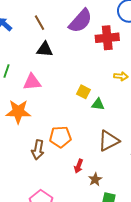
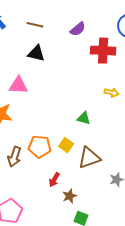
purple semicircle: (80, 21) -> (78, 29), size x0.6
brown line: (40, 23) -> (35, 25), turned -56
yellow square: (83, 92) -> (66, 145), moved

